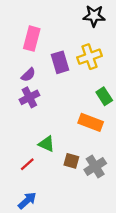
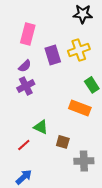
gray cross: (95, 167) -> (84, 161), moved, turned 30

